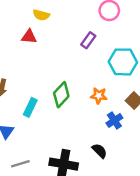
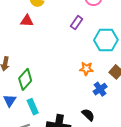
green diamond: (61, 95) -> (25, 79), moved
cyan rectangle: (30, 107) -> (33, 107), moved, turned -49

